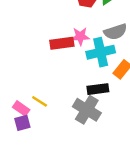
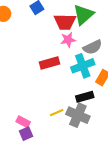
pink star: (80, 36) -> (68, 40), moved
yellow line: (40, 101) -> (57, 113), moved, turned -48

